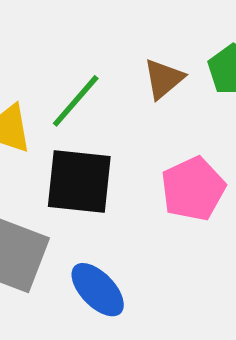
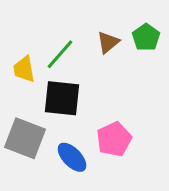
pink pentagon: (193, 189) -> (114, 139), moved

